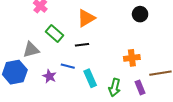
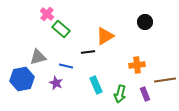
orange triangle: (86, 18) -> (105, 36), moved
green rectangle: (54, 33) -> (61, 29), moved
blue line: (68, 66) -> (66, 66), moved

